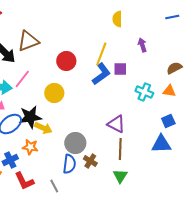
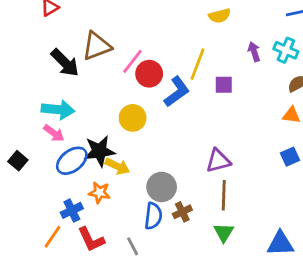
yellow semicircle: (117, 19) -> (220, 16), turned -105
blue L-shape: (101, 74) -> (177, 92), moved
pink line: (22, 79) -> (133, 61), moved
cyan cross: (144, 92) -> (286, 50), moved
purple triangle: (116, 124) -> (218, 161), turned -42
blue triangle: (161, 144) -> (280, 244), moved
brown cross: (90, 161) -> (182, 212), turned 32

